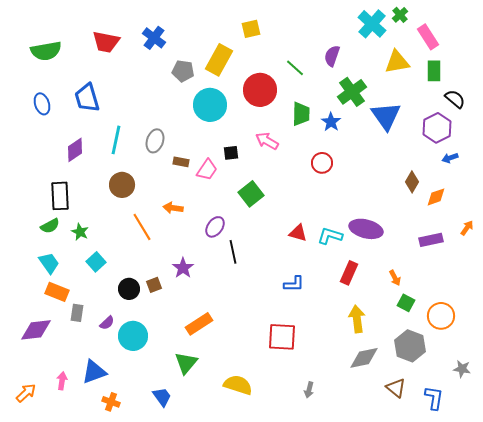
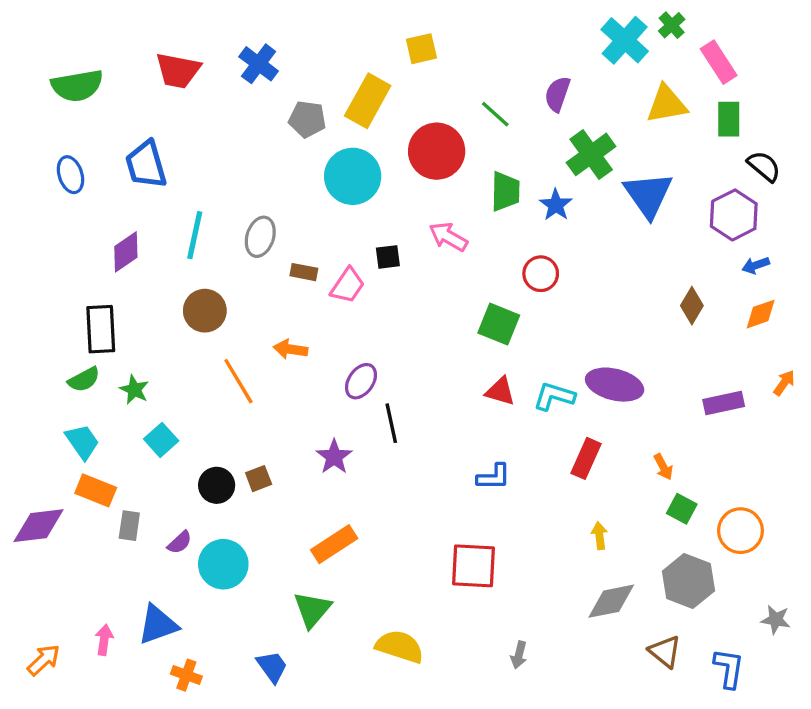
green square: (251, 194) -> (499, 324), moved, turned -30
orange diamond: (436, 197) -> (761, 314), moved
purple star: (183, 268) -> (334, 457), moved
yellow arrow: (357, 319) -> (599, 536), size x0.6
purple diamond: (36, 330) -> (39, 526), moved

